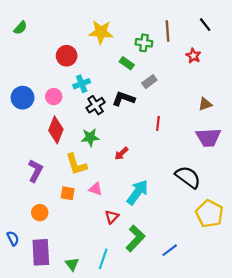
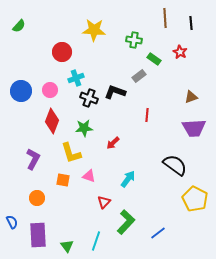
black line: (205, 25) -> (191, 23), turned 32
brown line: (168, 31) -> (165, 18), moved
green rectangle: (127, 63) -> (154, 59), moved
black cross: (96, 105) -> (89, 98), turned -36
cyan arrow: (137, 192) -> (128, 179), size x0.7

